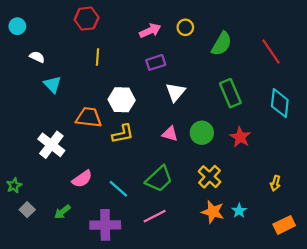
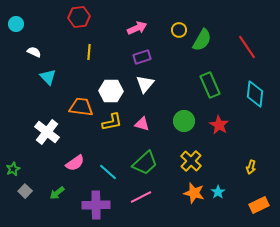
yellow circle: (185, 27) -> (179, 30), moved
white triangle: (175, 92) -> (145, 84), moved
pink triangle: (170, 134) -> (142, 124), moved

